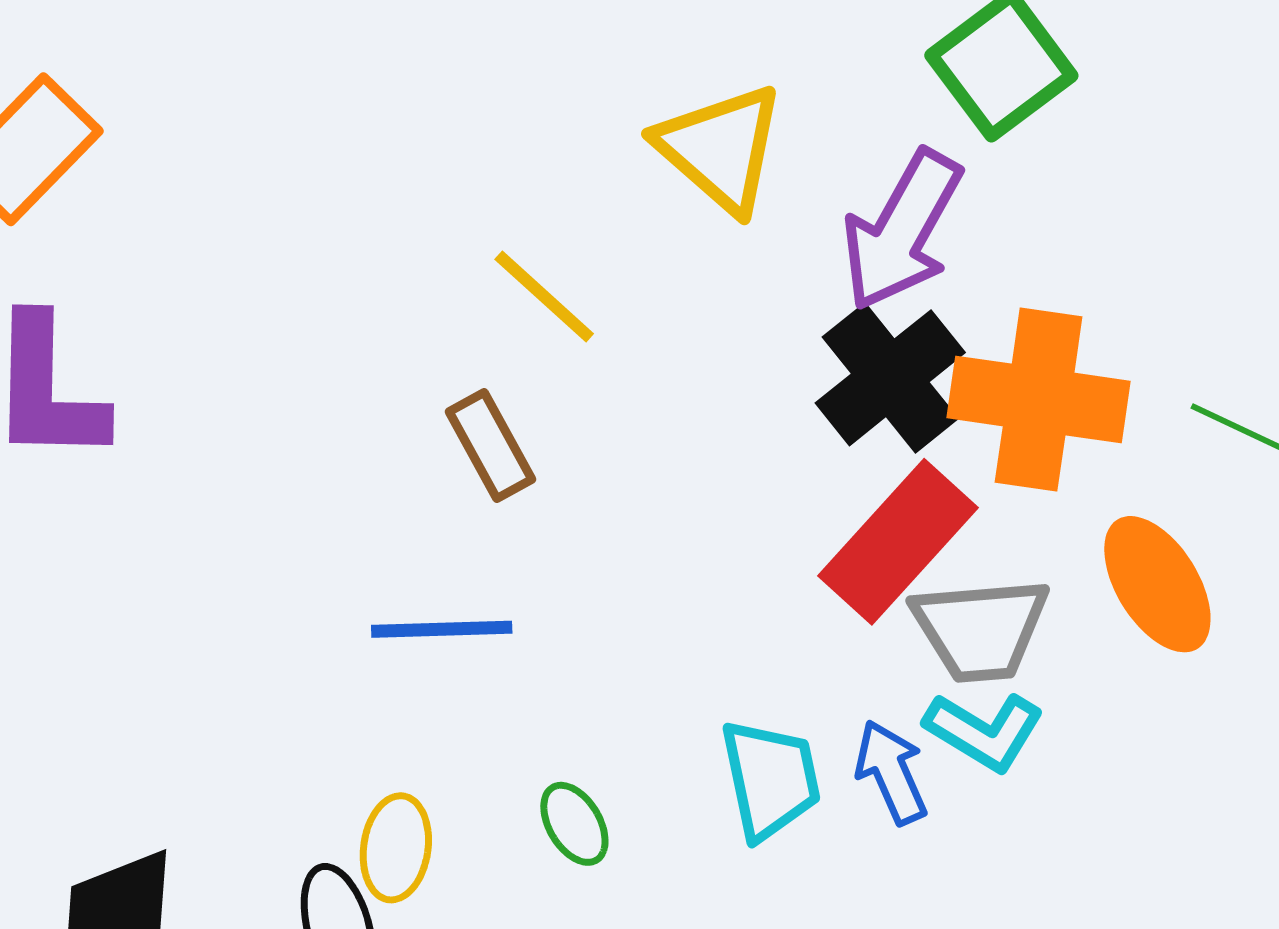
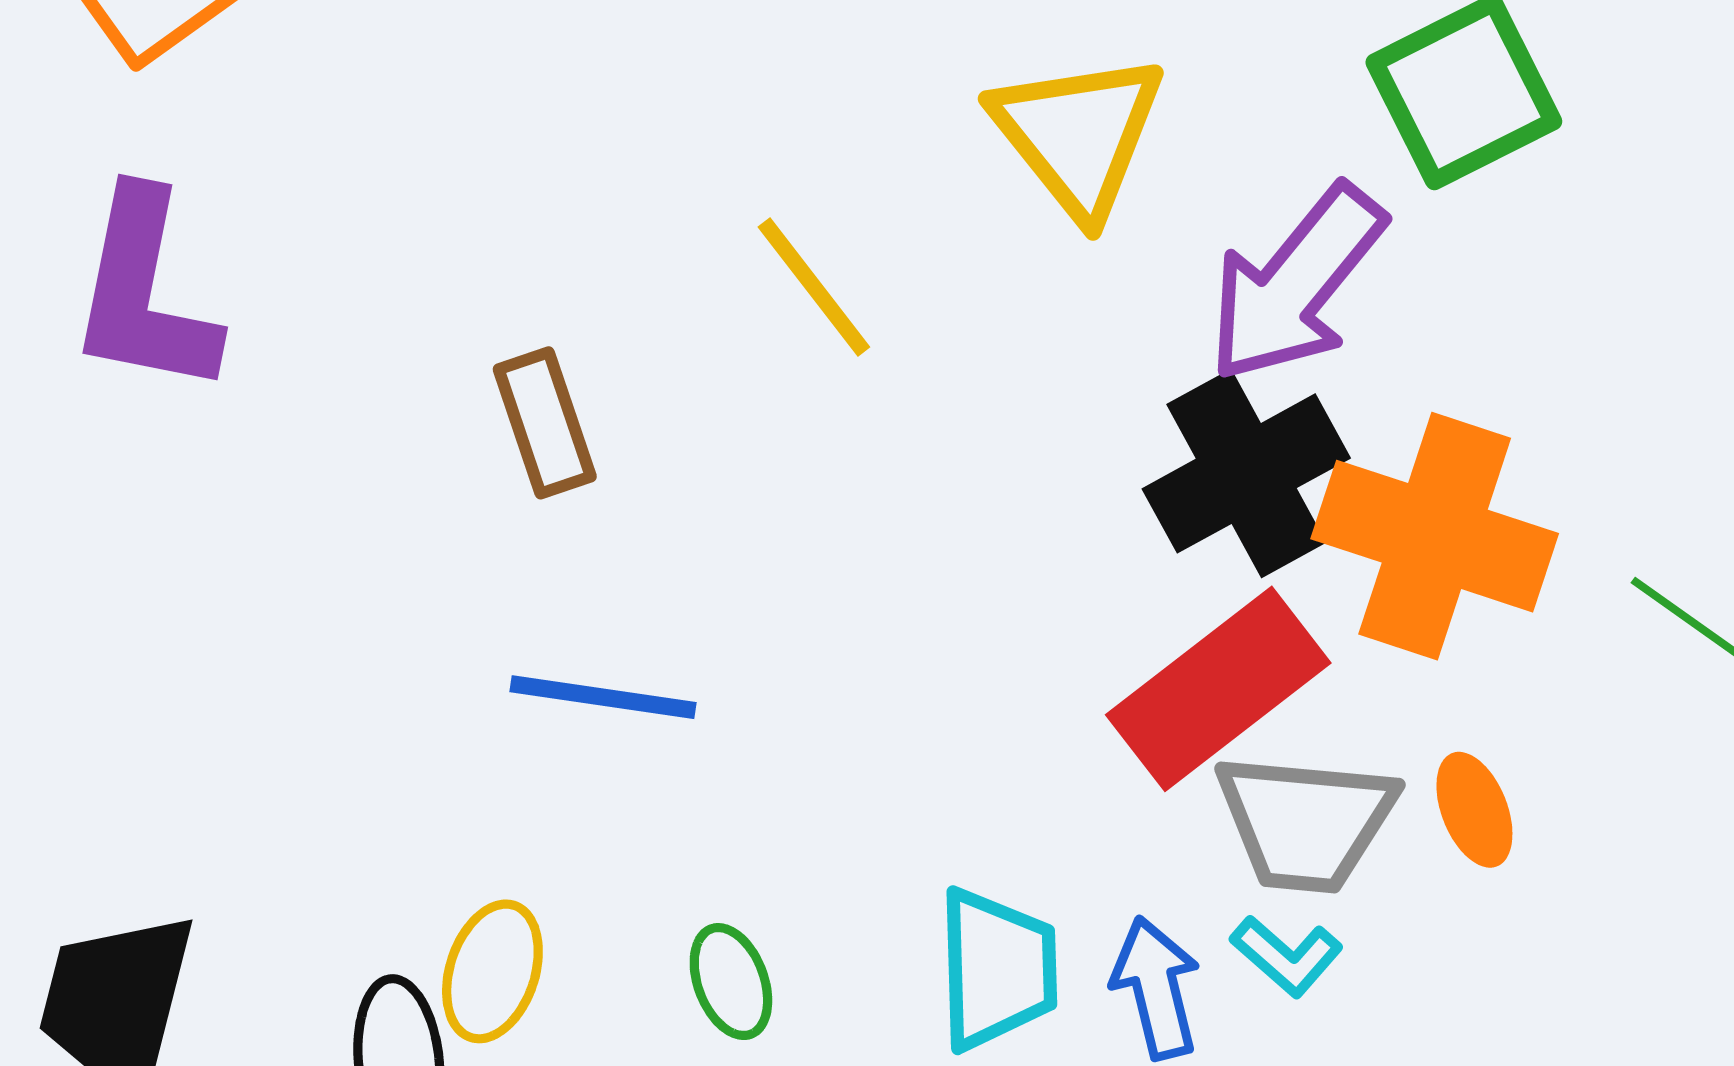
brown rectangle: (490, 446) -> (545, 423), moved
orange ellipse: (1157, 584) -> (1474, 810), moved, size x0.6
cyan L-shape: (984, 731) -> (1287, 956), size x0.7

